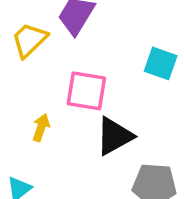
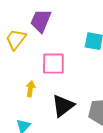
black triangle: (114, 136) -> (63, 106), moved

